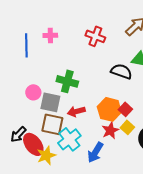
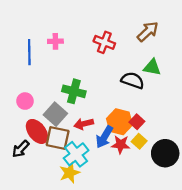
pink circle: (33, 92) -> (25, 101), moved
gray square: (50, 102) -> (55, 114), turned 30
red star: (110, 130) -> (121, 145), turned 30
red ellipse: (33, 144) -> (37, 131), moved
blue arrow: (95, 152) -> (104, 137), moved
yellow star: (46, 155) -> (70, 173), moved

